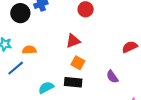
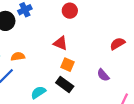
red triangle: (73, 41) -> (60, 43), turned 49
black rectangle: (73, 82) -> (65, 84), turned 36

